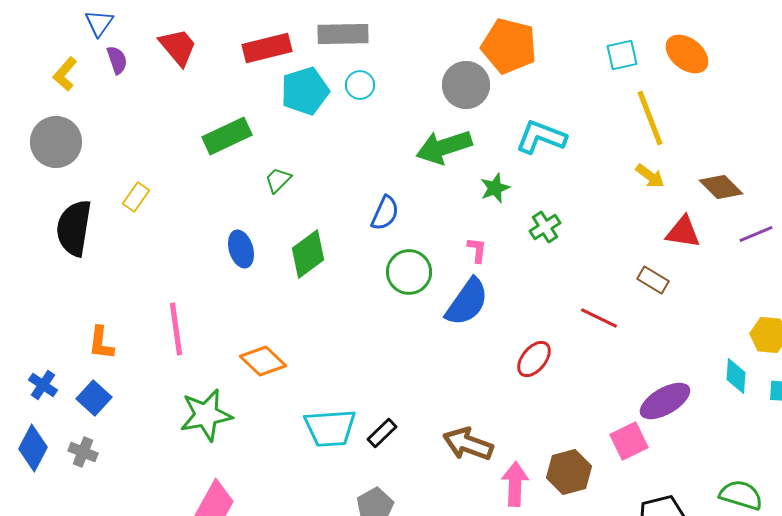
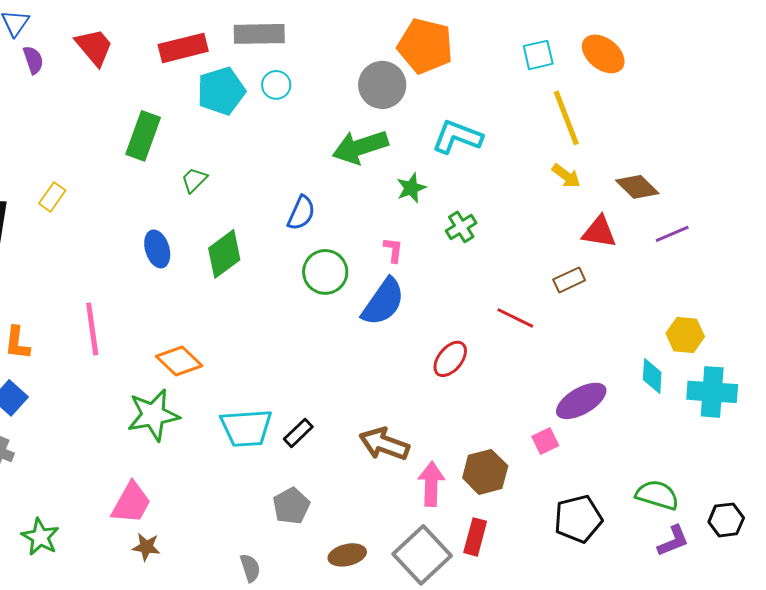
green rectangle: (227, 136) -> (143, 136), turned -45
brown rectangle: (653, 280) -> (569, 280), turned -56
green star: (206, 415) -> (153, 415), moved
pink square: (629, 441) -> (545, 441), size x0.7

